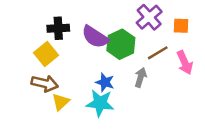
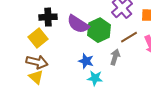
yellow triangle: (61, 102) -> (36, 77), moved, turned -35
cyan star: (100, 103) -> (95, 78), moved, size x0.7

